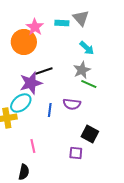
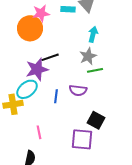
pink star: (35, 27) -> (41, 13), turned 30
cyan arrow: (87, 48) -> (93, 34), turned -119
green line: (89, 84) -> (95, 70), turned -35
purple square: (76, 153) -> (82, 139), size x1.6

